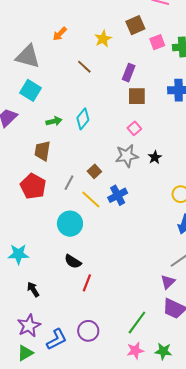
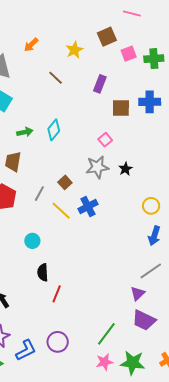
brown square: (137, 96) -> (121, 108), moved
cyan circle: (70, 224) -> (32, 241), moved, size x0.6
black semicircle: (73, 262) -> (43, 272), turned 54
green star: (163, 351) -> (133, 363), size x1.4

